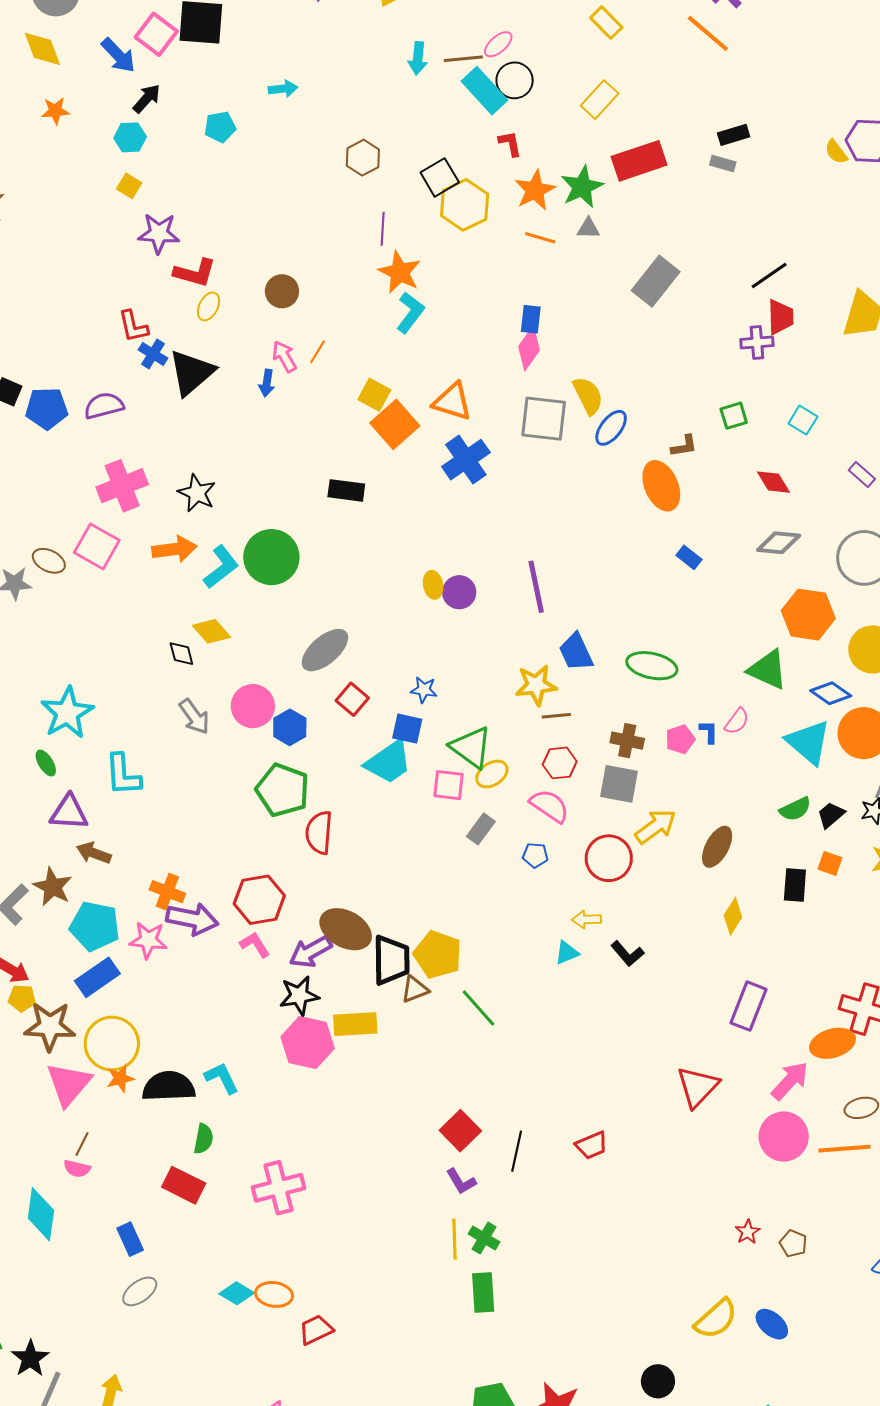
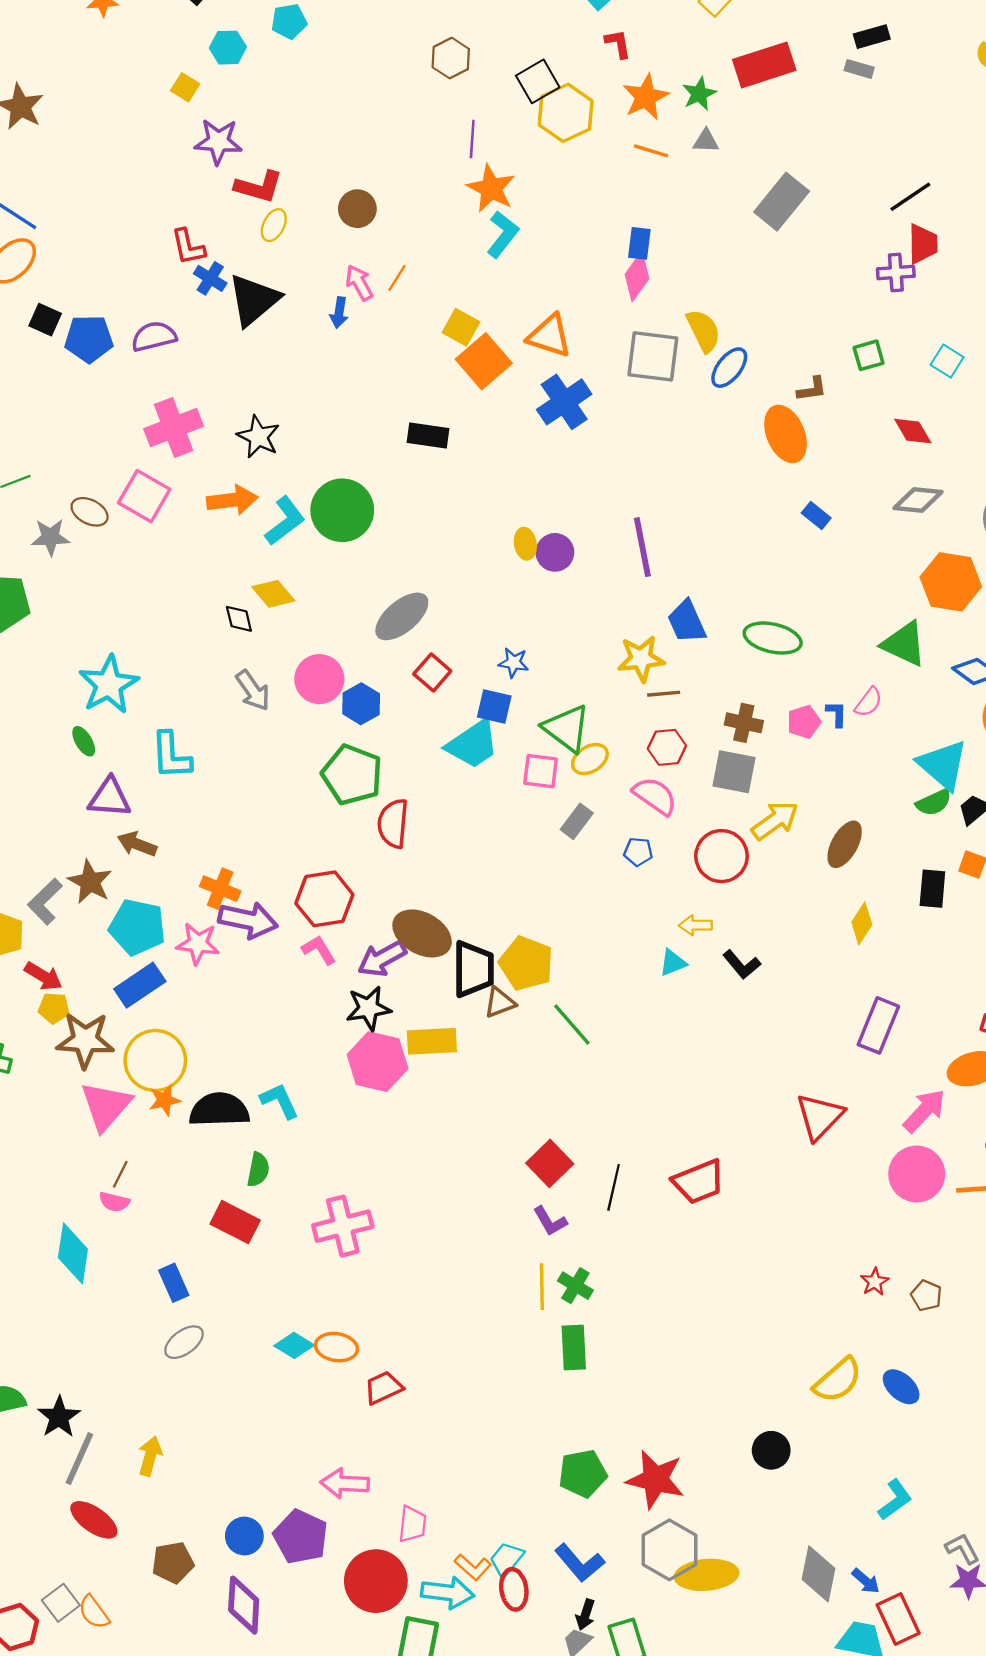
cyan hexagon: (130, 137) -> (228, 48), moved
green star: (582, 187) -> (699, 94), size x0.7
cyan triangle: (808, 742) -> (943, 765), moved
red trapezoid: (592, 1145) -> (699, 1182), size x1.4

